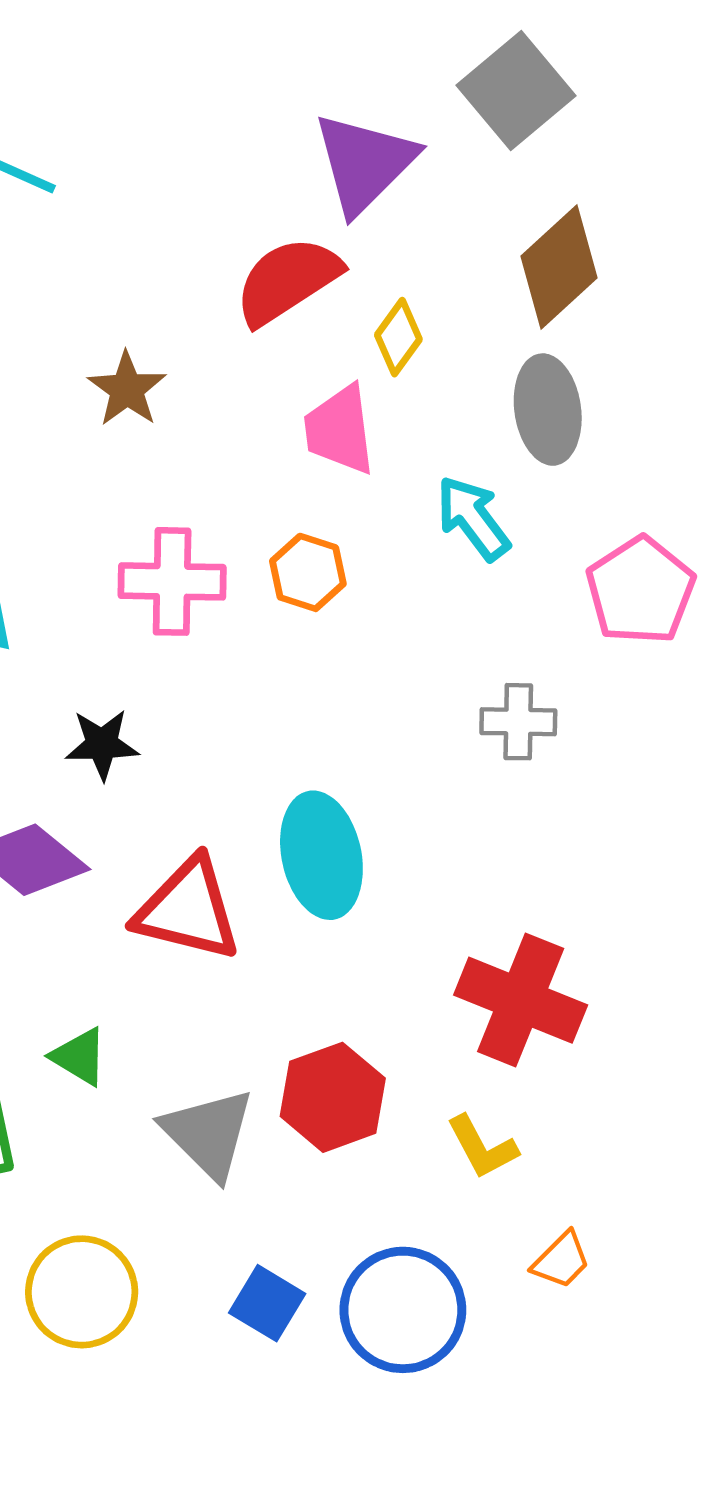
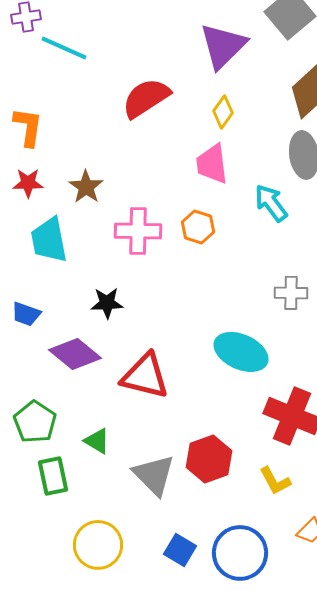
red semicircle: (288, 281) -> (146, 98), moved
yellow diamond: (398, 337) -> (223, 112), moved
brown star: (127, 389) -> (86, 187), moved
cyan ellipse: (321, 855) -> (241, 352), moved, turned -54

